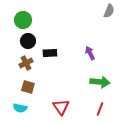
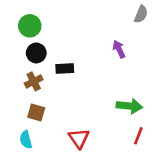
purple arrow: (90, 53) -> (119, 49), moved
cyan semicircle: (20, 108) -> (26, 140), turned 64
red line: (100, 109) -> (138, 136), moved

